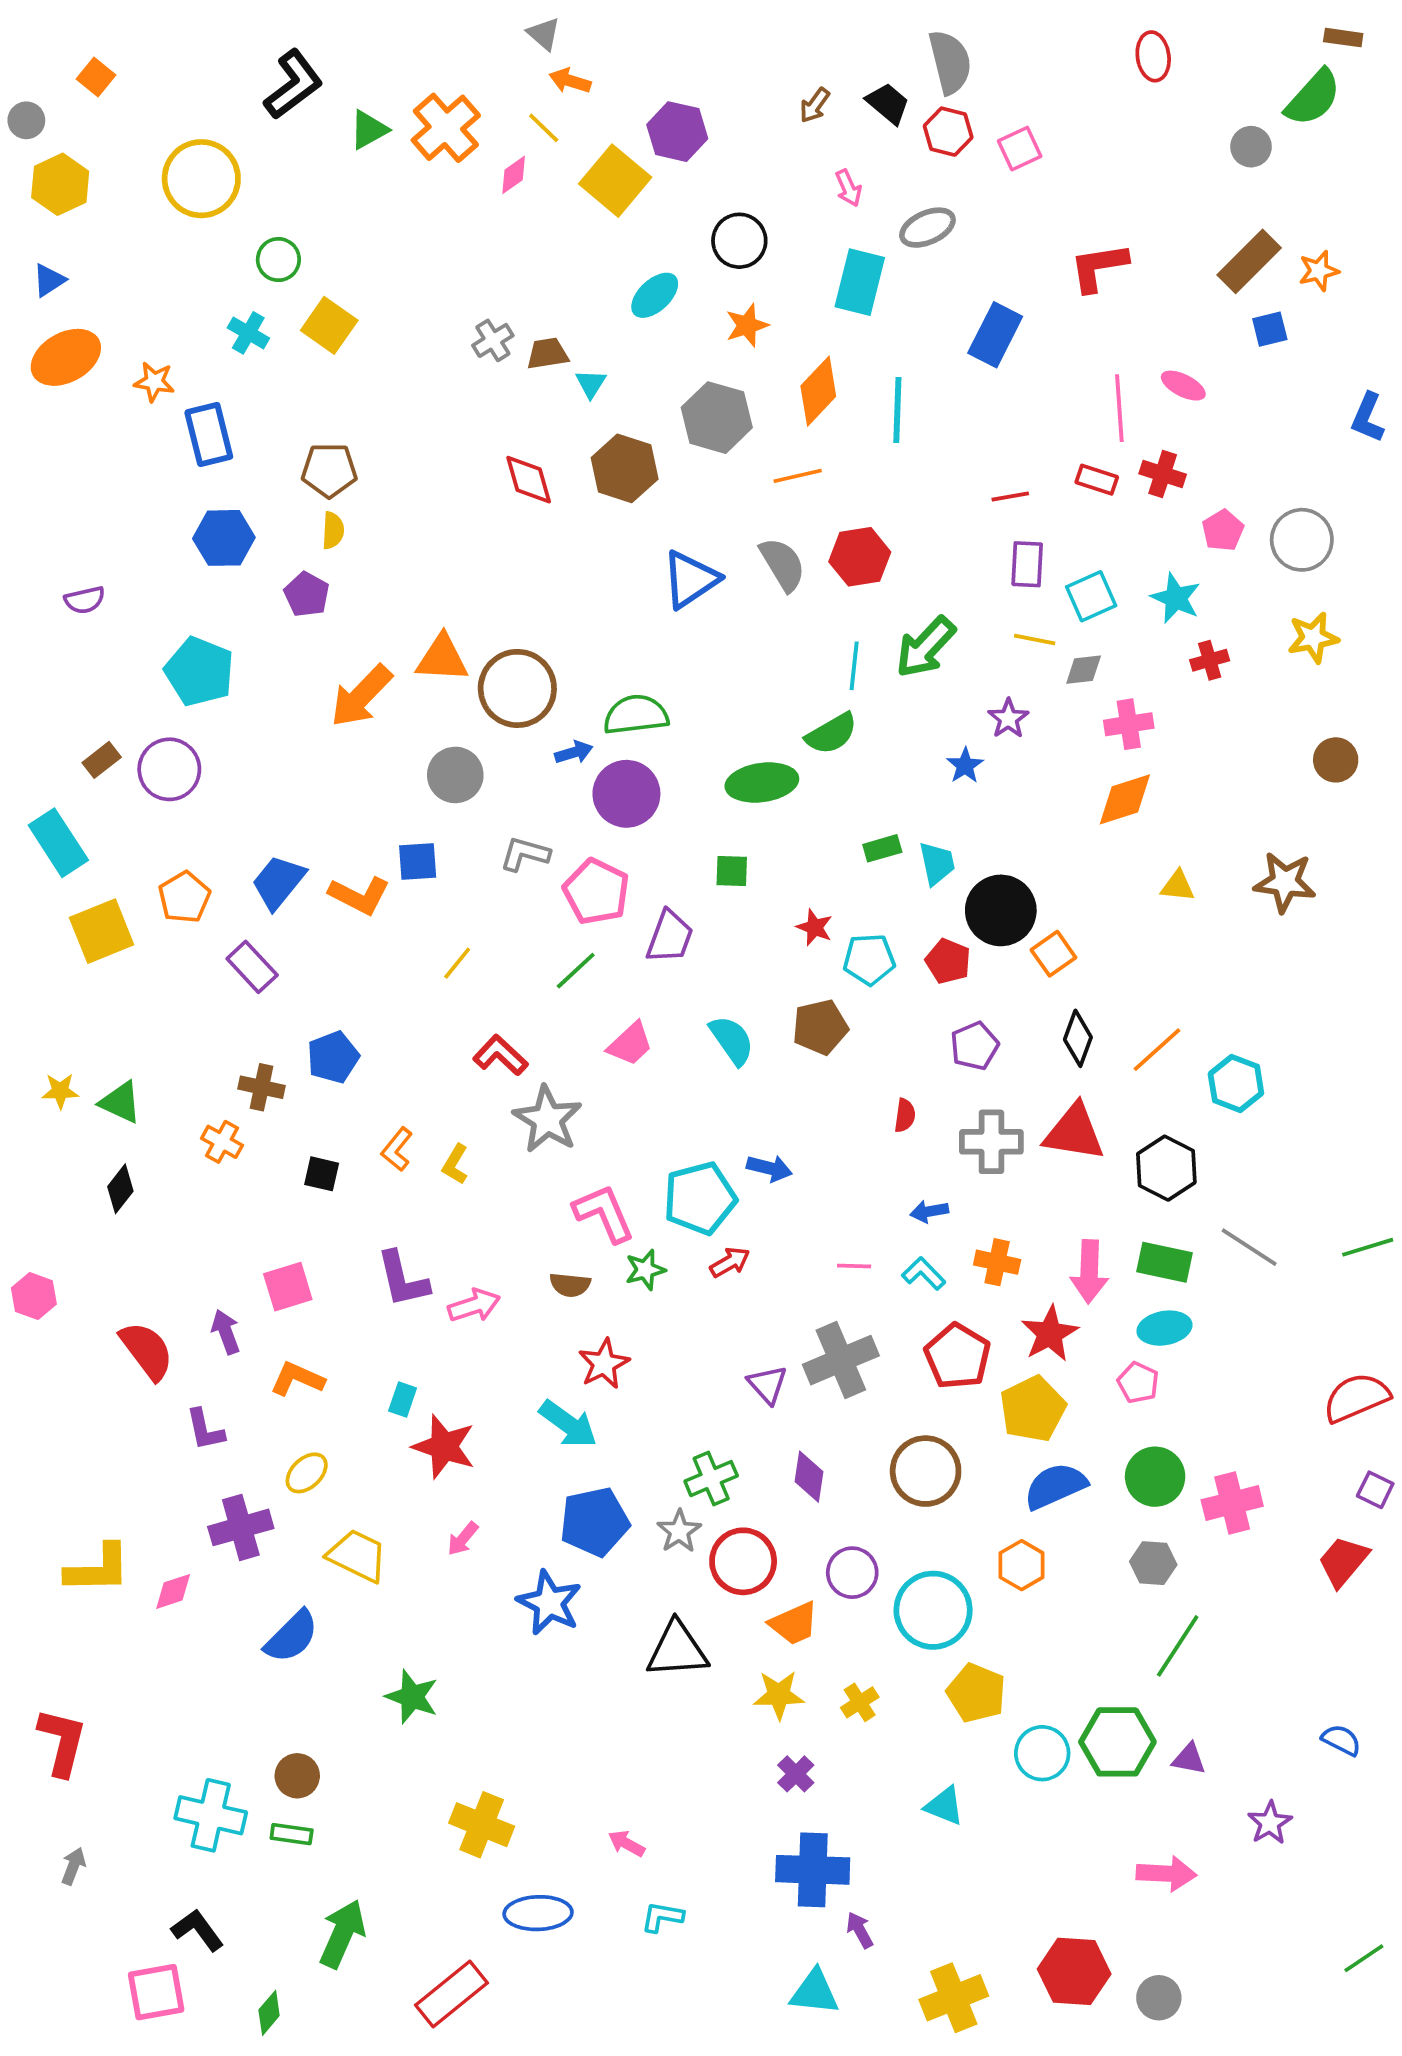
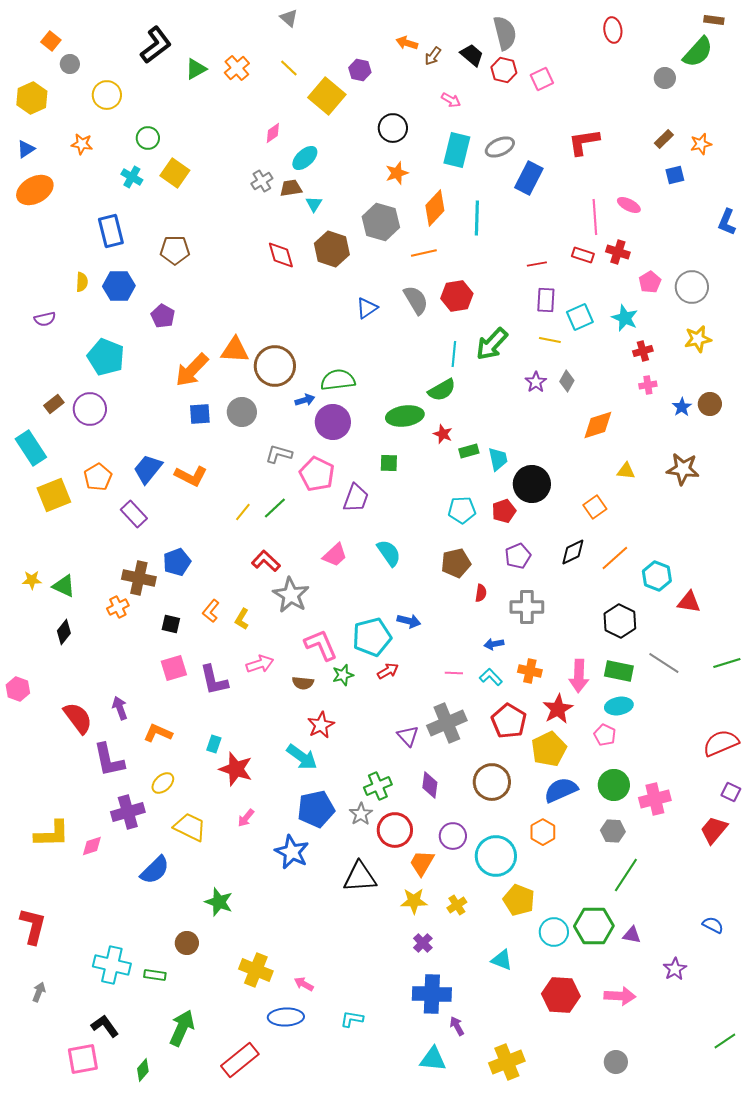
orange arrow: (570, 81) -> (407, 43), moved
gray circle: (26, 120) -> (70, 64), moved
orange cross: (446, 128) -> (237, 68), size x0.7
purple hexagon: (677, 132) -> (360, 70), size x0.7
pink diamond: (514, 175) -> (273, 133), moved
yellow circle: (201, 179) -> (107, 95), size x0.7
pink arrow: (848, 188) -> (451, 100), turned -36
gray ellipse: (927, 228) -> (500, 147), moved
brown rectangle: (1249, 261) -> (664, 139), size x0.6
cyan ellipse: (655, 295) -> (305, 158), moved
orange star: (154, 382) -> (82, 144), moved
yellow semicircle: (333, 530) -> (82, 282), moved
blue triangle: (690, 579) -> (367, 308), size x0.7
gray diamond: (1084, 670) -> (567, 381), moved, turned -55
pink cross: (1129, 724) -> (648, 385), moved, size x0.7
blue star: (965, 766) -> (682, 407), moved
blue square: (418, 862) -> (200, 414), moved
red star: (815, 927) -> (443, 434), moved
orange square: (1053, 954) -> (595, 507), moved
red pentagon: (948, 961) -> (504, 511), turned 30
green line: (576, 971) -> (275, 508), moved
brown pentagon: (820, 1027) -> (456, 563), moved
black diamond: (1078, 1038) -> (573, 552), turned 44
brown cross: (261, 1087) -> (139, 578), size x1.4
red triangle: (1074, 1132) -> (689, 602), moved, size x0.7
orange cross: (222, 1142) -> (118, 607), turned 35
pink square: (288, 1287) -> (174, 668), moved
pink arrow: (474, 1305) -> (260, 664), moved
purple L-shape: (205, 1430) -> (109, 760), size x1.5
orange trapezoid: (794, 1623) -> (422, 863), turned 144
brown circle: (297, 1776) -> (187, 943), moved
pink arrow: (626, 1844) -> (304, 984), moved
red hexagon: (1074, 1971) -> (561, 995), moved

